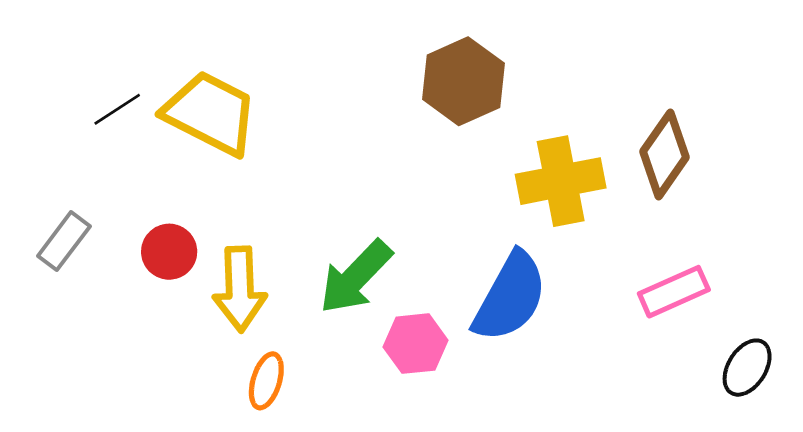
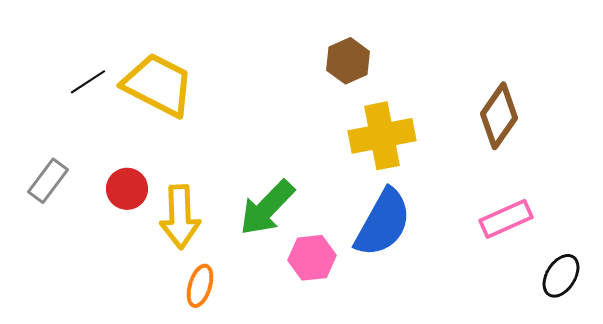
brown hexagon: (463, 81) -> (348, 61), size x0.7
yellow cross: (561, 181) -> (382, 136), moved

